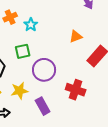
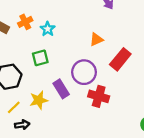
purple circle: (44, 70) -> (84, 72), moved
purple rectangle: (43, 106) -> (61, 89), moved

